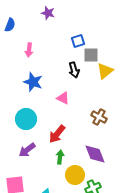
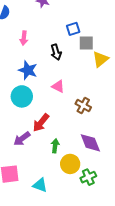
black arrow: (74, 70) -> (56, 52), moved
brown cross: (99, 117) -> (83, 106), moved
cyan circle: (26, 119) -> (22, 96), moved
red arrow: (57, 134) -> (41, 123), moved

